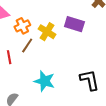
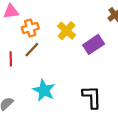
purple rectangle: (74, 24) -> (94, 44), moved, turned -60
yellow cross: (47, 32) -> (67, 31), moved

